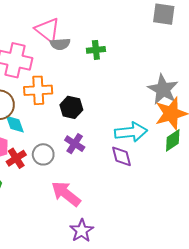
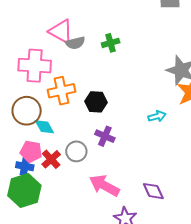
cyan arrow: (131, 132) -> (157, 116), size x0.6
purple diamond: (121, 156) -> (153, 191), moved

